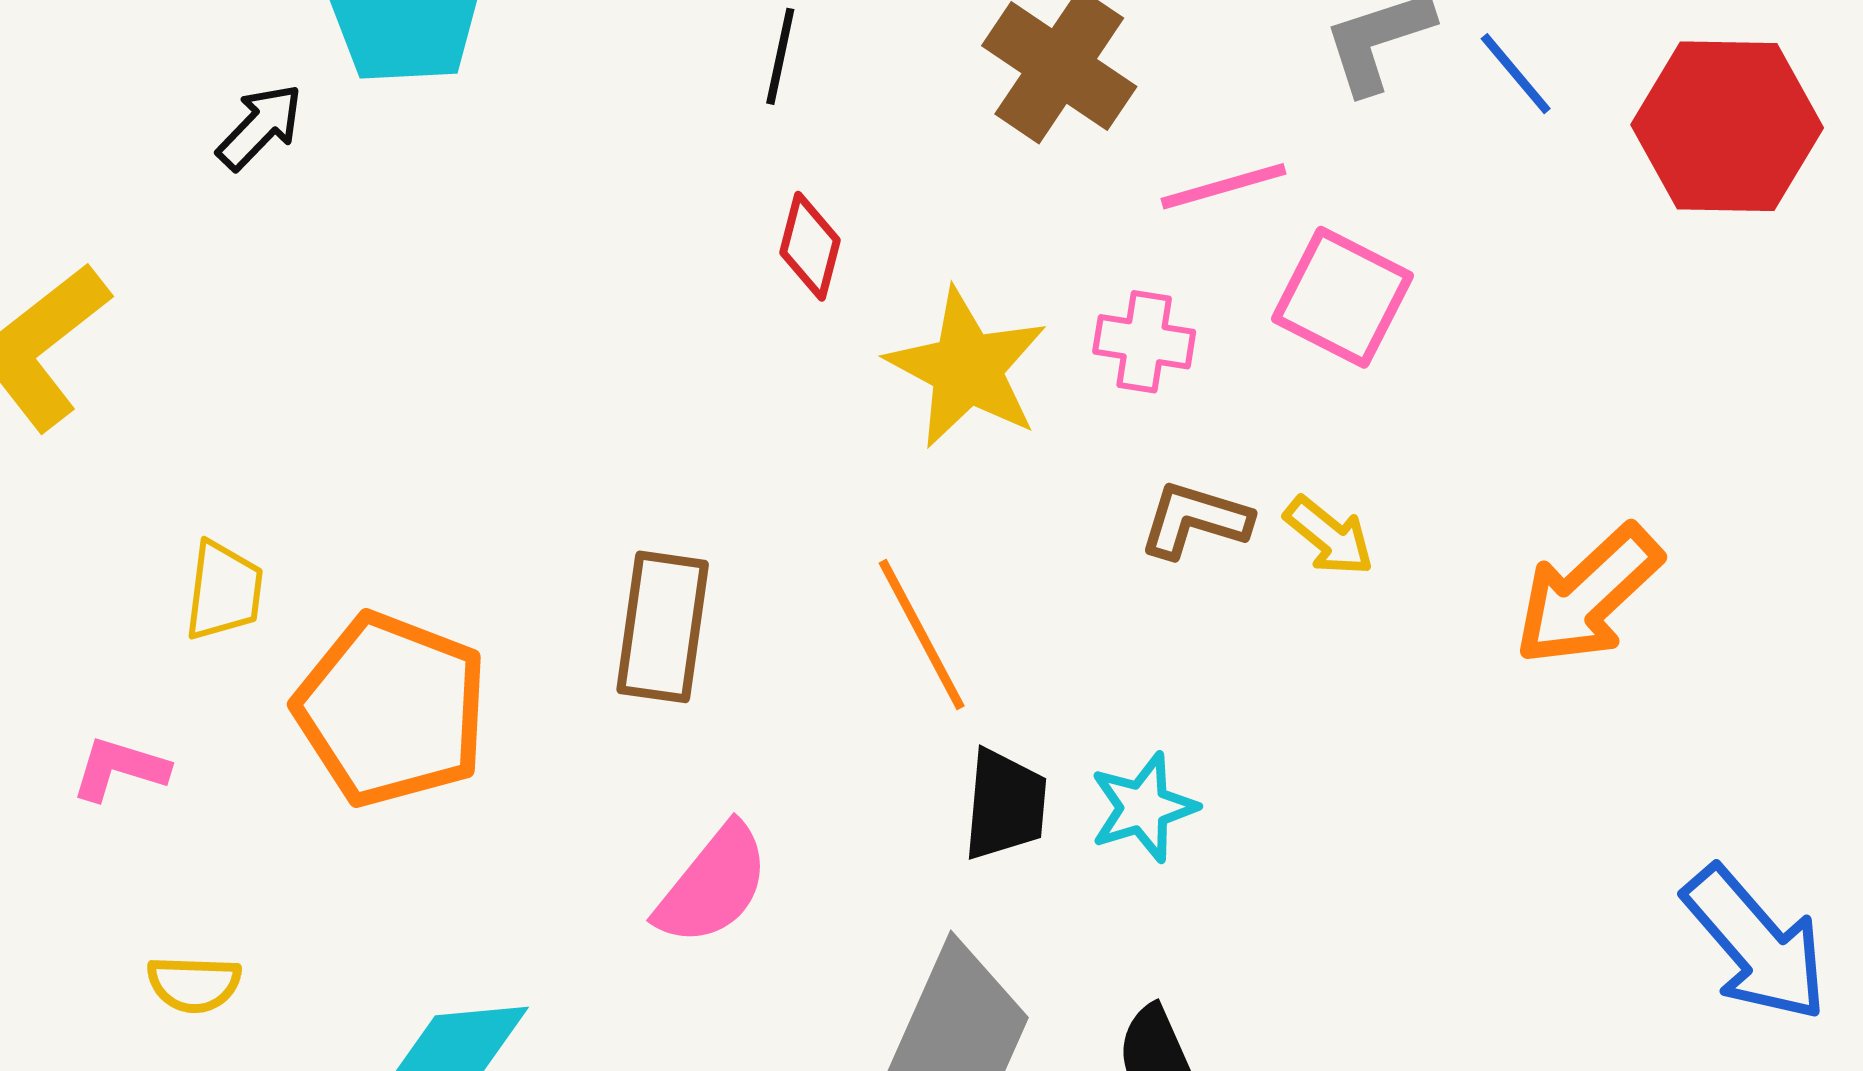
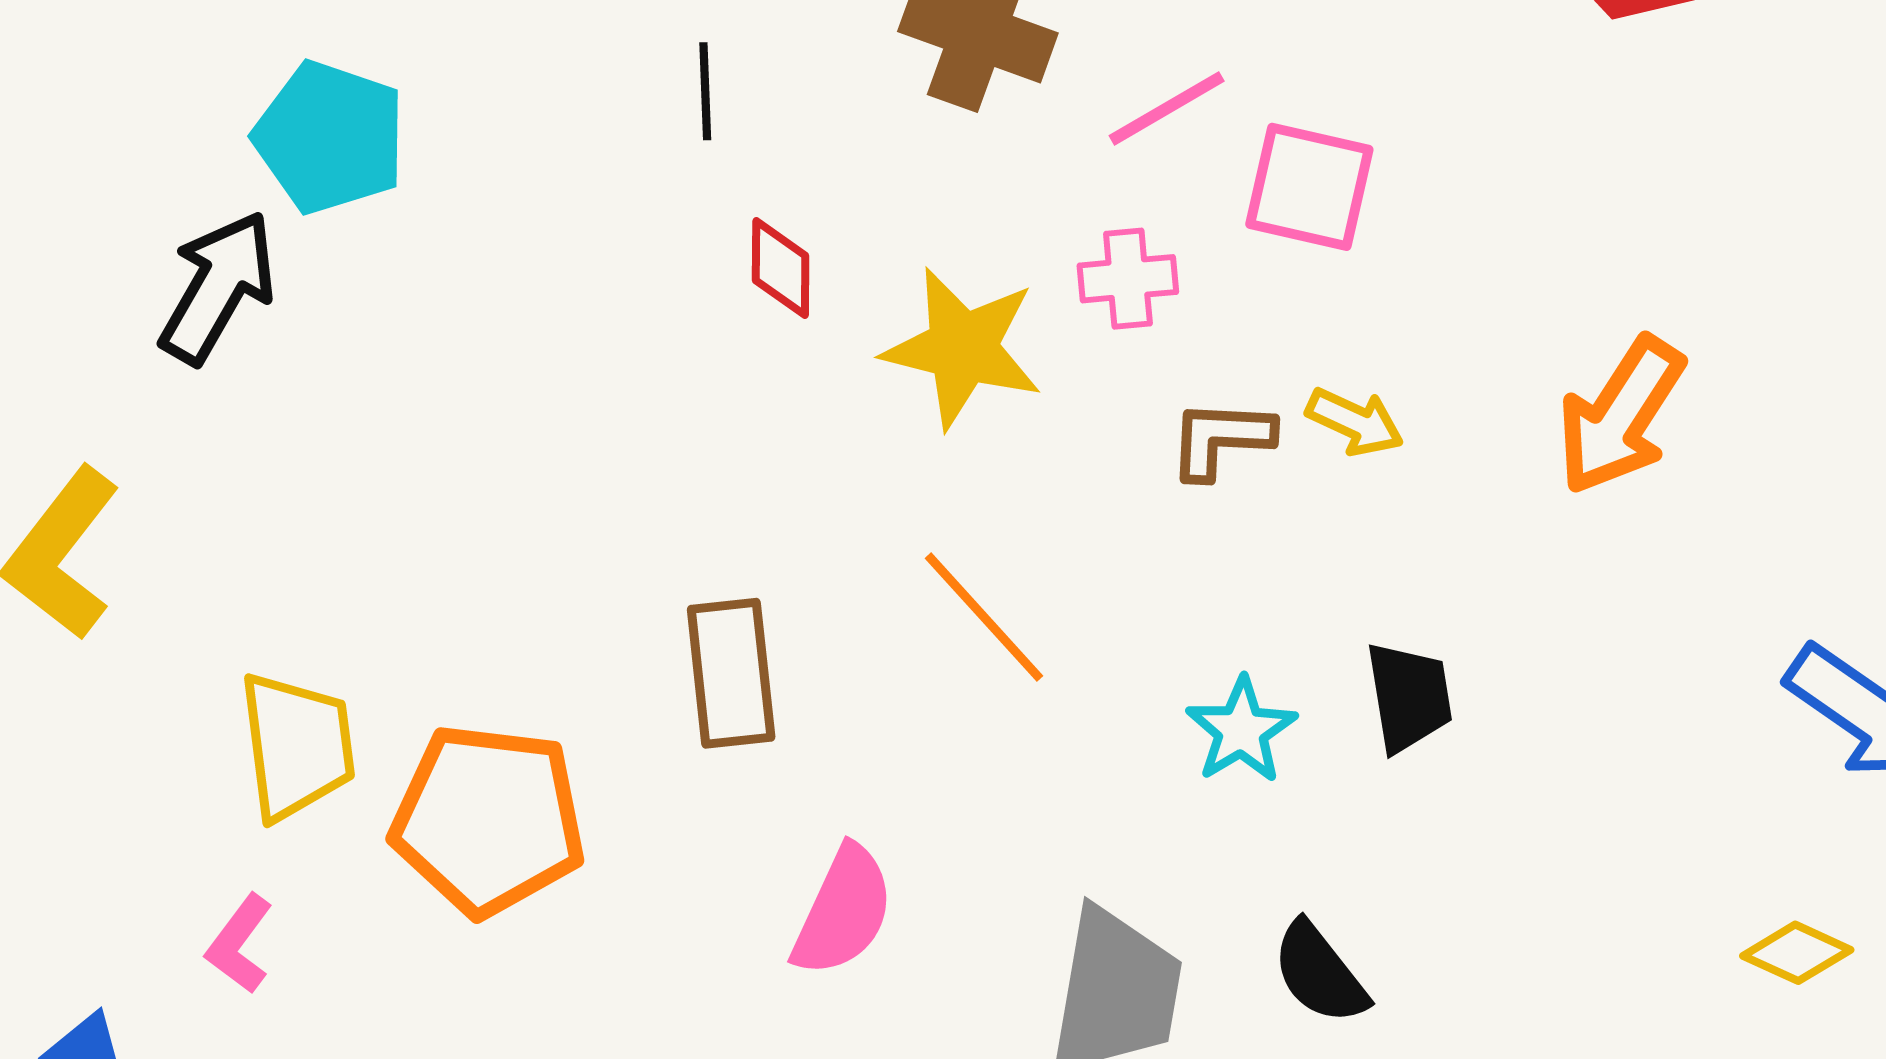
black arrow: (260, 127) -> (218, 287), size x1.6
yellow trapezoid: (224, 591) -> (297, 746), size x1.5
pink L-shape: (120, 769) -> (240, 944), turned -56
black trapezoid: (1005, 805) -> (1409, 697), moved

